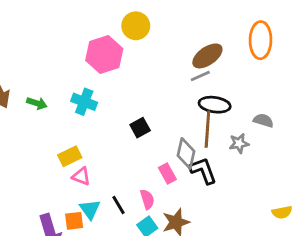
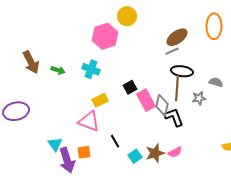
yellow rectangle: (70, 156) -> (100, 100), moved
pink rectangle: (167, 173) -> (146, 100), moved, size x1.5
pink triangle: (81, 176) -> (89, 121), size x1.6
pink semicircle: (147, 199) -> (175, 152), moved, turned 80
cyan triangle: (90, 209) -> (55, 144), moved

